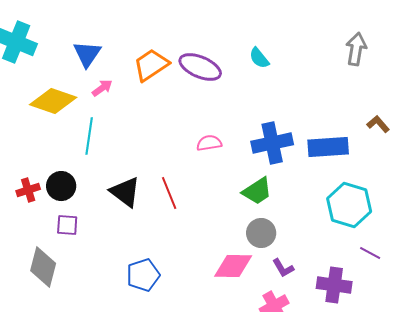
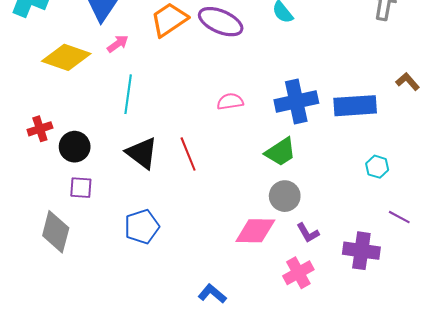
cyan line: (89, 136) -> (128, 94), moved
red cross: (28, 190) -> (40, 129), moved
cyan hexagon: (349, 205) -> (377, 167), size x0.5
blue pentagon: (143, 275) -> (142, 227), moved

